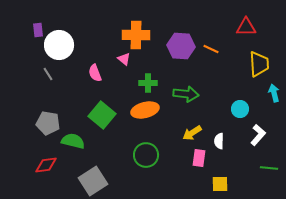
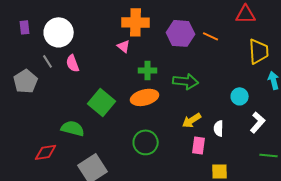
purple rectangle: (38, 30) -> (25, 27), moved
pink semicircle: (95, 73) -> (73, 63), moved
gray pentagon: (48, 123) -> (26, 81), moved, turned 30

